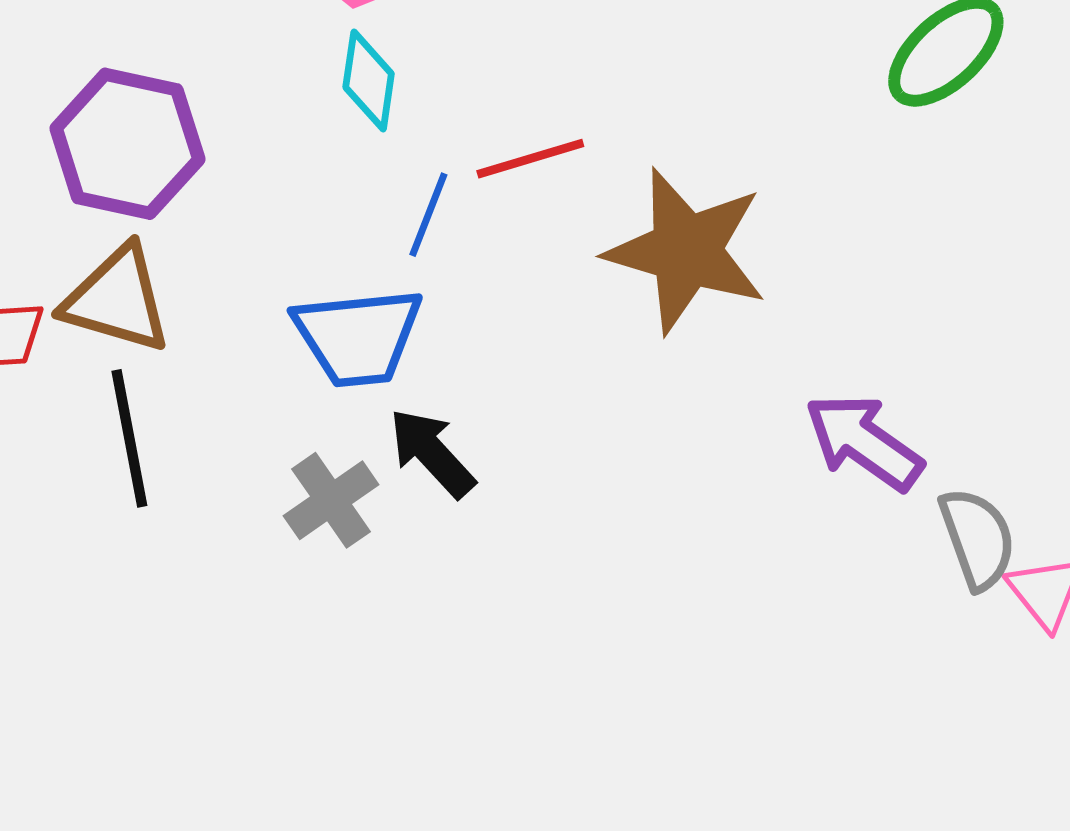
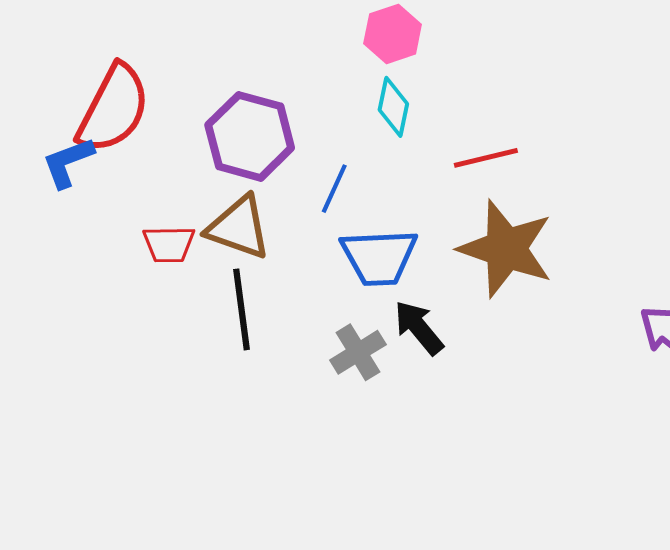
blue line: (428, 215) -> (334, 189), moved
brown star: (686, 251) -> (506, 249), moved

